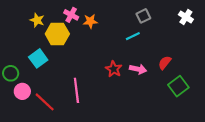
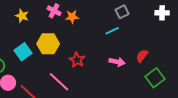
white cross: (186, 17) -> (162, 13), turned -32
yellow hexagon: (57, 34) -> (48, 44), moved
red star: (114, 69) -> (77, 60), moved
pink line: (76, 90) -> (59, 82), turned -40

